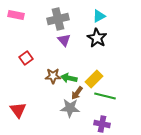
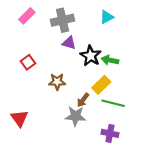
pink rectangle: (16, 15) -> (27, 16), moved, turned -56
black star: (97, 38) -> (91, 56), moved
purple triangle: (64, 40) -> (69, 43), turned -32
green arrow: (69, 78) -> (110, 60), moved

